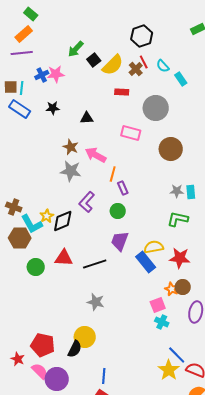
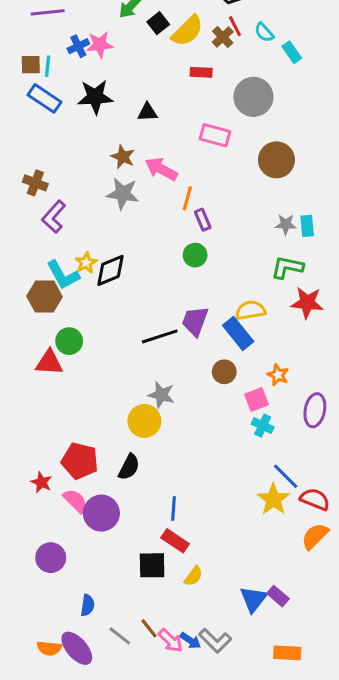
black star: (53, 108) -> (95, 97), size x1.6
purple L-shape: (87, 202) -> (54, 217), moved
brown cross: (14, 207) -> (35, 183), moved
purple trapezoid: (120, 241) -> (195, 321), moved
red triangle: (64, 258) -> (49, 363), moved
red star: (180, 258) -> (307, 303), moved
brown circle: (183, 287) -> (224, 372), moved
yellow circle: (85, 337) -> (144, 421), moved

